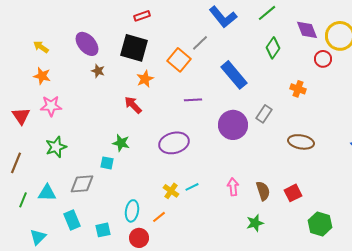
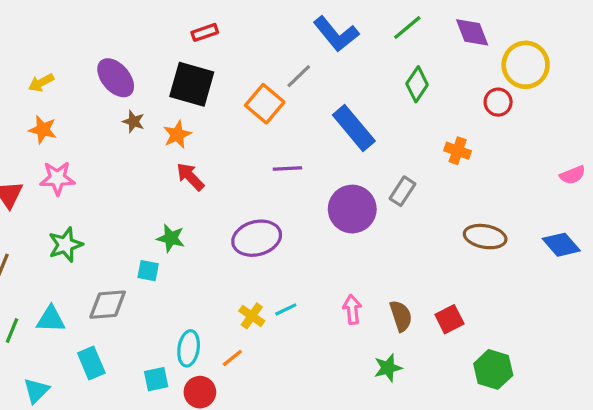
purple diamond: (307, 30) -> (472, 32), moved
yellow arrow: (41, 47) -> (41, 83), turned -63
orange star: (145, 79) -> (177, 134), moved
brown ellipse: (301, 142) -> (485, 237), moved
cyan square: (103, 230) -> (156, 379), moved

